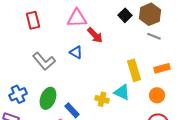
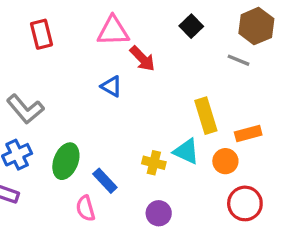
brown hexagon: (150, 14) -> (256, 26), moved
gray L-shape: (44, 61) -> (25, 109), moved
orange rectangle: (162, 68) -> (248, 133), moved
orange circle: (157, 95) -> (225, 161), moved

